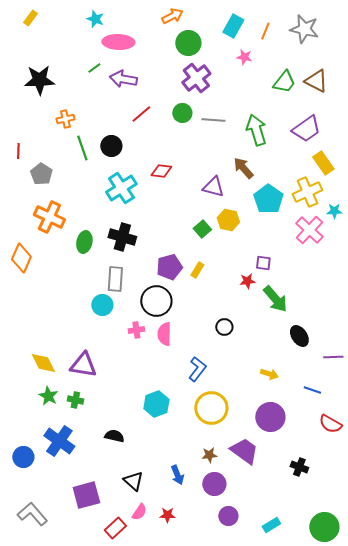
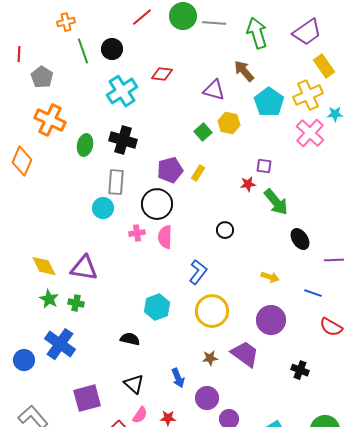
green circle: (182, 113) -> (183, 16), size x1.4
black semicircle: (114, 436) -> (130, 339), moved
purple circle: (214, 484) -> (207, 398), moved

